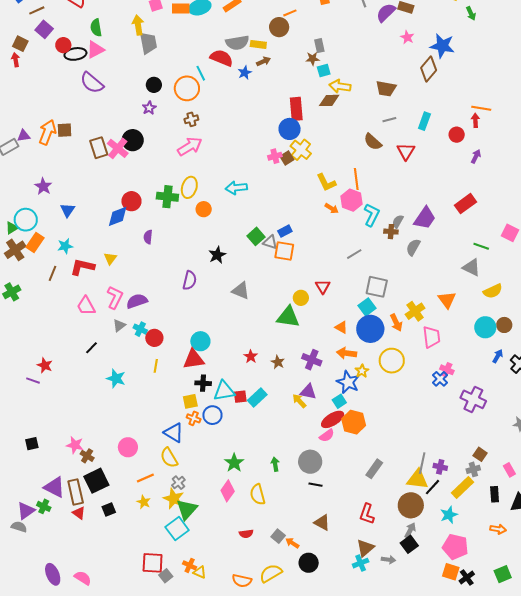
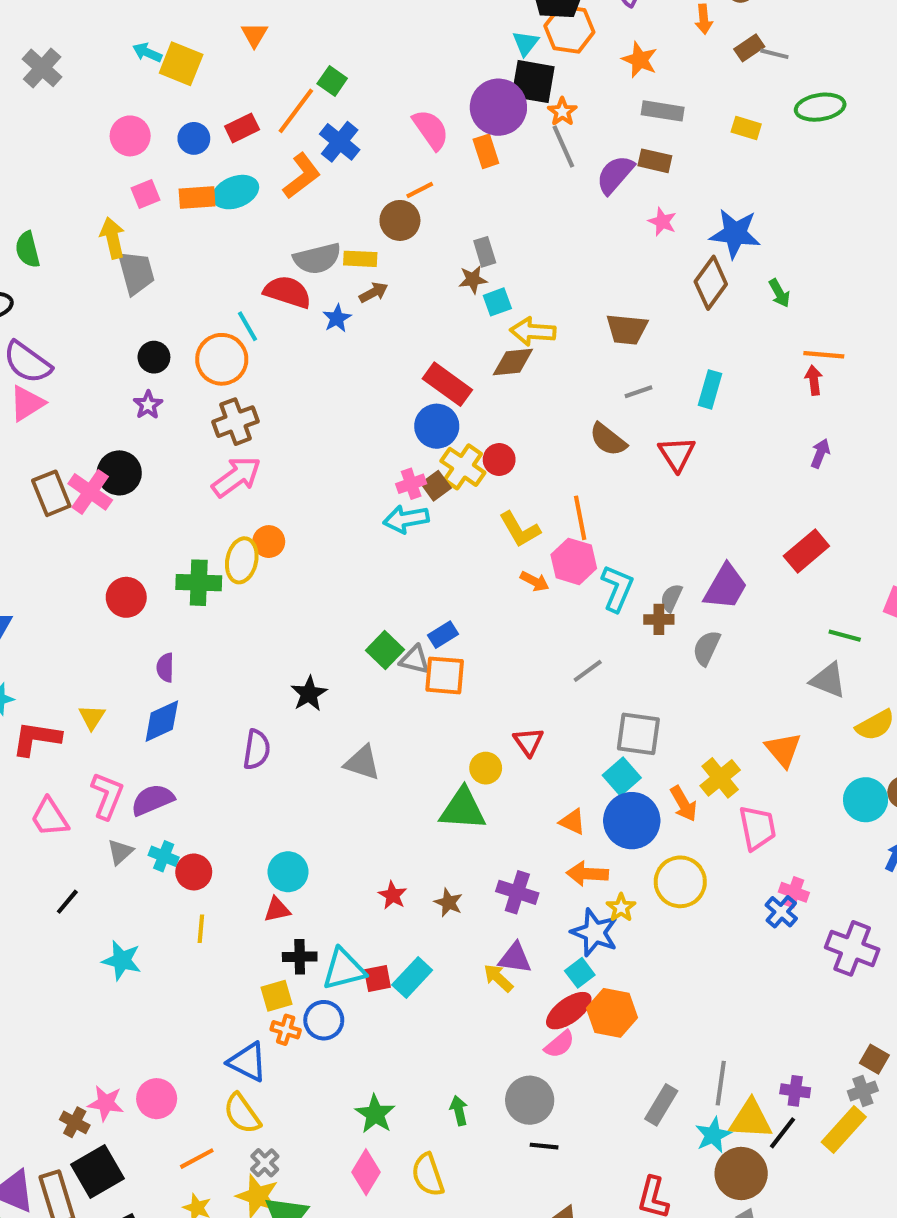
green arrow: (471, 13) -> (779, 293), moved
pink triangle: (95, 50) -> (27, 403), moved
red rectangle: (296, 109) -> (447, 384), turned -45
brown cross: (191, 119) -> (236, 422), size x1.5
red circle: (457, 135) -> (499, 460), moved
cyan arrow: (236, 188) -> (406, 519), moved
orange circle: (204, 209) -> (269, 542), moved
blue diamond: (118, 216) -> (162, 721), moved
red triangle: (194, 359) -> (277, 910), size x0.6
pink star: (75, 445) -> (106, 1103), moved
gray line: (422, 463) -> (721, 1083), moved
cyan star: (449, 515) -> (713, 1135), moved

